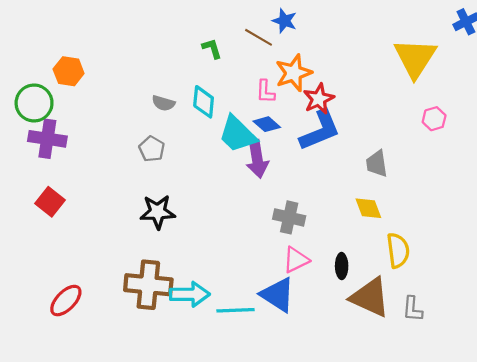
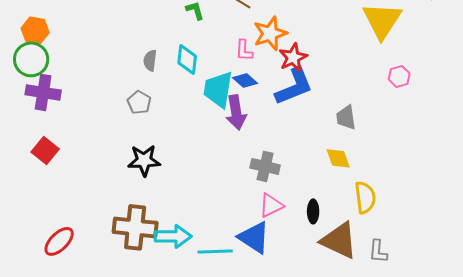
orange hexagon: (69, 71) -> (35, 30), moved
gray semicircle: (163, 103) -> (150, 60), turned 80
cyan trapezoid: (237, 134) -> (218, 89), turned 54

